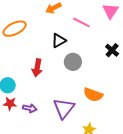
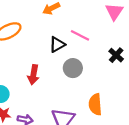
pink line: (81, 22) -> (80, 35), moved
orange semicircle: (93, 95) -> (95, 104), turned 66

